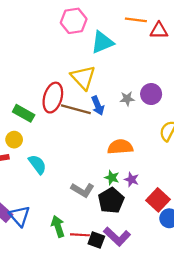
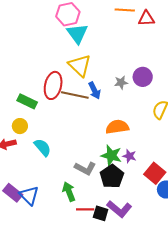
cyan triangle: (102, 42) -> (77, 34), moved, turned -40
green star: (112, 178) -> (111, 155), size x1.5
green arrow: (58, 226) -> (69, 192), moved

